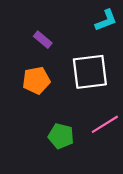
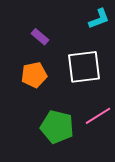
green pentagon: (61, 136) -> (57, 127), size x1.4

